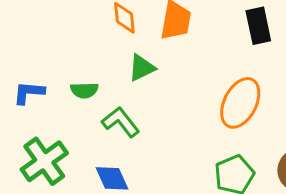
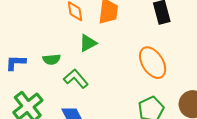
orange ellipse: (240, 103) -> (153, 63), turned -56

